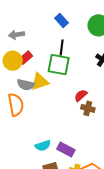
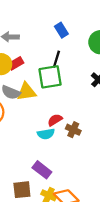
green square: (59, 65) -> (50, 77), turned -30
red semicircle: (81, 95) -> (55, 120), moved
cyan semicircle: (43, 146) -> (46, 134), moved

